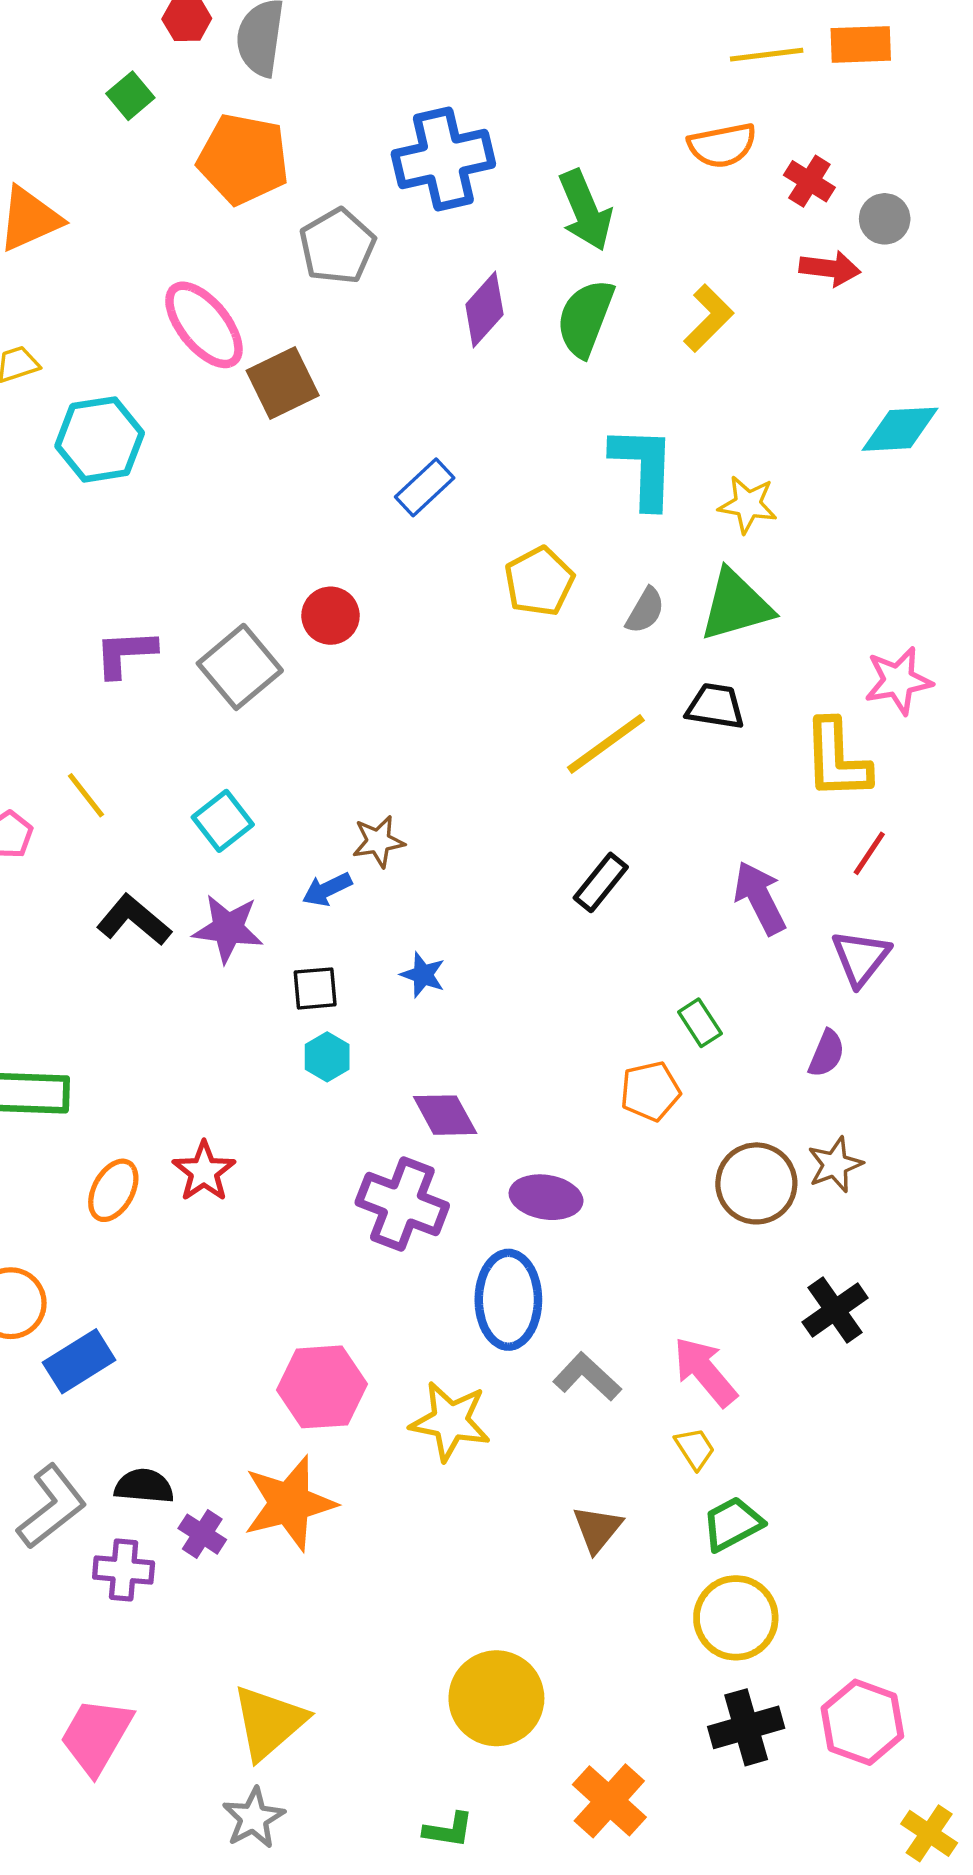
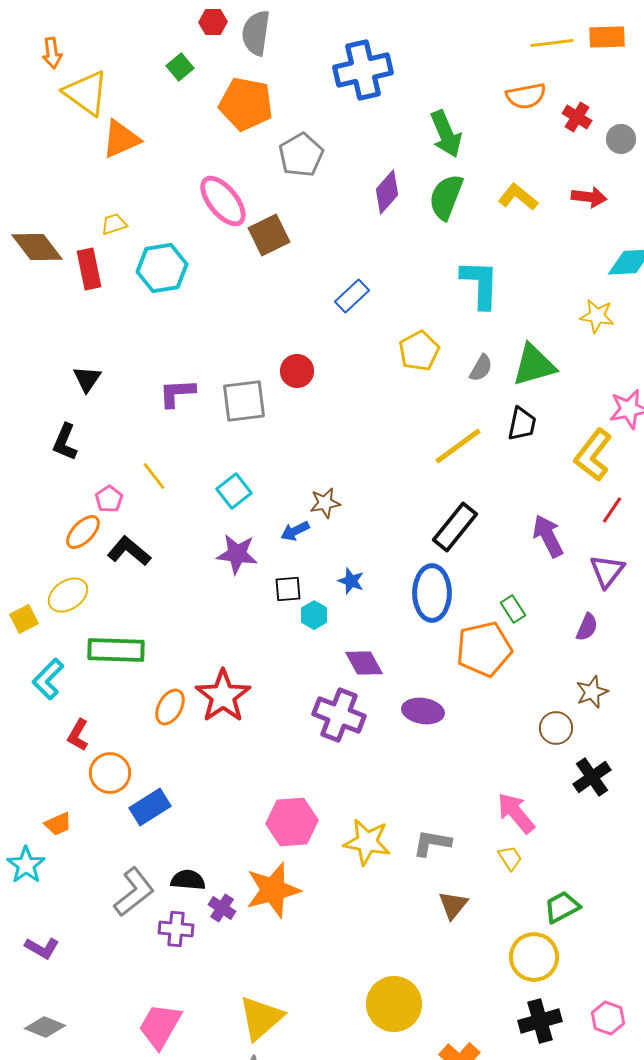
blue cross: (443, 159) -> (363, 70), moved
red arrow: (830, 268) -> (589, 197), moved
yellow L-shape: (708, 318) -> (518, 197), turned -96
yellow star: (748, 504) -> (597, 316), moved
gray square: (240, 667) -> (244, 401), turned 33
black trapezoid: (715, 706) -> (522, 424), turned 93
yellow L-shape: (837, 759) -> (593, 455), turned 40
black rectangle: (601, 882) -> (455, 527), size x1.4
black L-shape: (134, 920) -> (129, 551), moved
cyan hexagon: (327, 1057) -> (314, 615), moved
orange pentagon: (650, 1091) -> (484, 649), size x1.6
red star: (204, 1171) -> (223, 696), size x1.5
brown circle: (756, 1183) -> (556, 728), moved, size x0.7
blue ellipse: (508, 1300) -> (432, 593), moved
gray L-shape: (587, 1377) -> (432, 843), moved, turned -33
green trapezoid: (732, 1524) -> (562, 907), moved
pink hexagon: (862, 1722) -> (608, 1018), size x0.7

